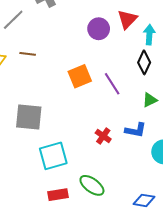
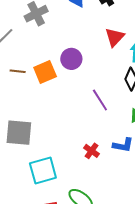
purple circle: (99, 29) -> (71, 59), moved
orange square: (80, 76) -> (45, 72), moved

